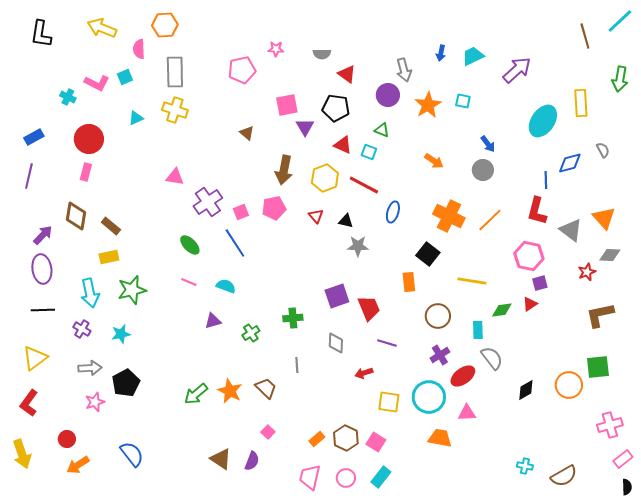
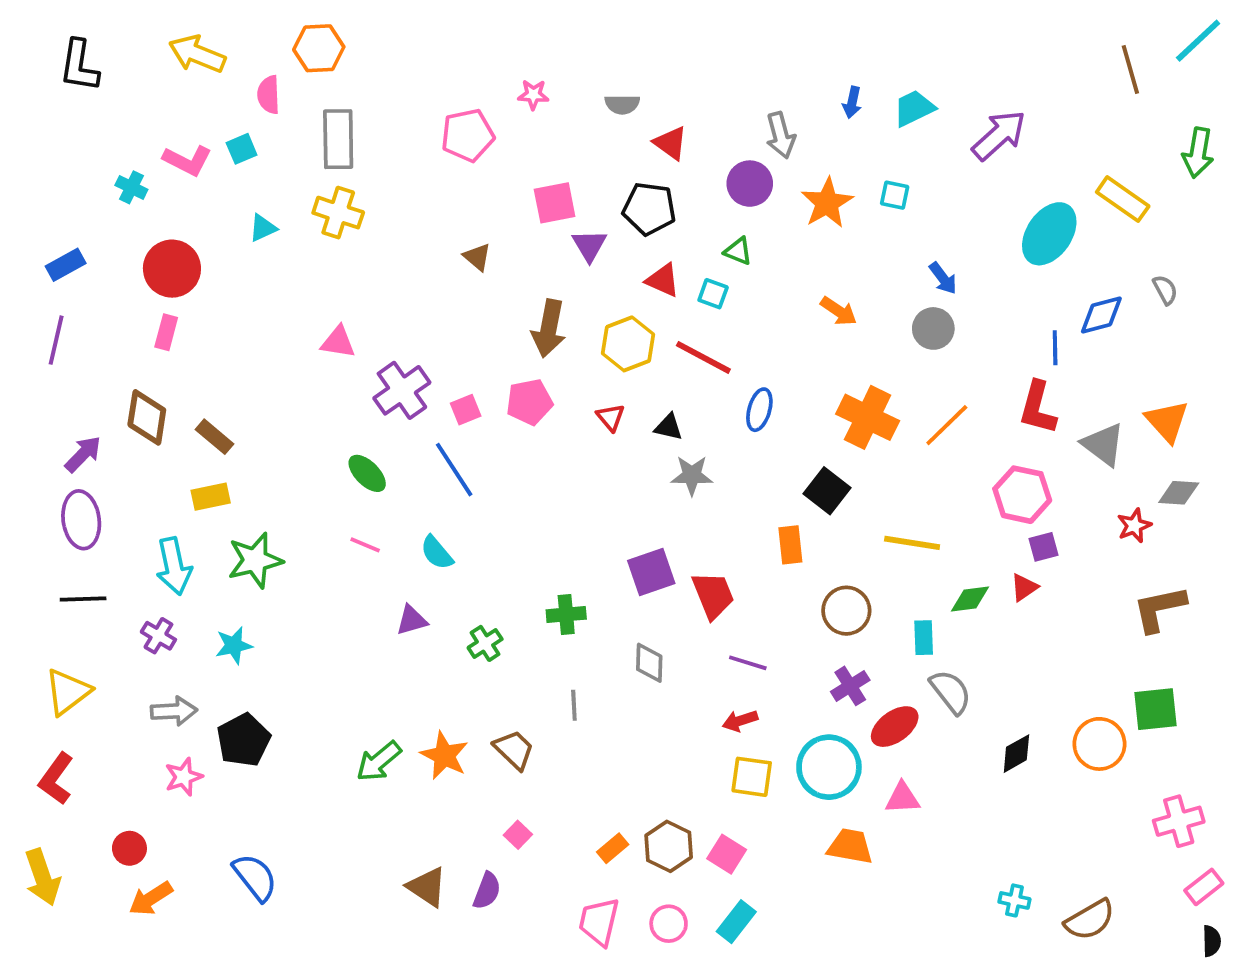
yellow rectangle: (581, 103) -> (1123, 199), turned -52
cyan semicircle: (226, 286) -> (437, 553), turned -150
red arrow: (364, 373) -> (740, 721), moved

